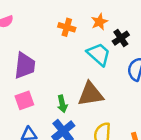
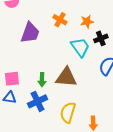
purple trapezoid: (25, 65) -> (30, 33), moved
pink square: (24, 100) -> (12, 79), moved

